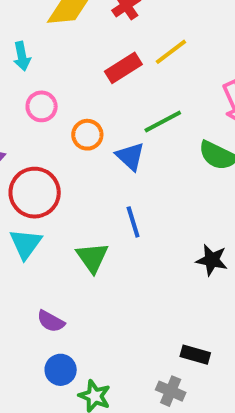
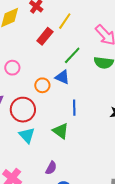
orange circle: (87, 135) -> (42, 85), moved
blue line: (133, 222) -> (74, 108), turned 35
purple semicircle: (51, 321) -> (51, 168), turned -72

